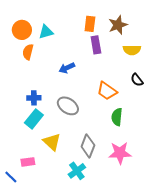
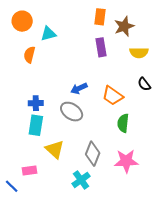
orange rectangle: (90, 24) -> (100, 17), moved
orange circle: (22, 30) -> (22, 21), moved
blue arrow: (67, 68) -> (79, 88), moved
cyan rectangle: (34, 119) -> (36, 125), turned -30

